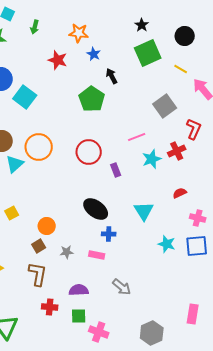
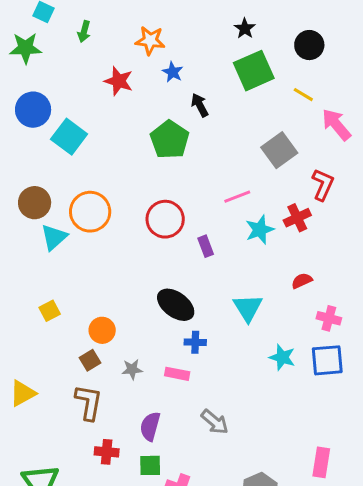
purple semicircle: (79, 290) -> (150, 426), turned -72

